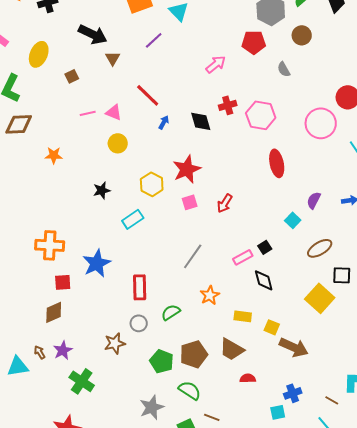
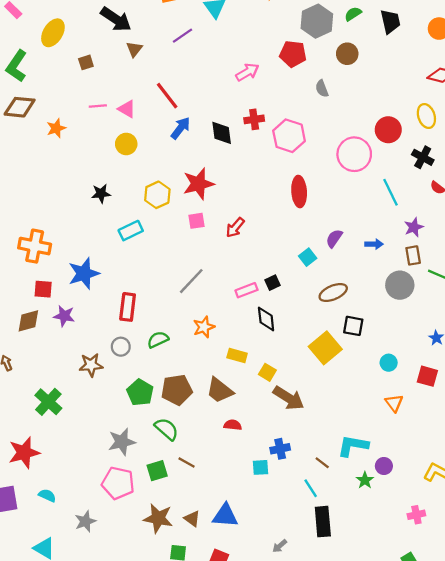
blue arrow: (164, 122) -> (181, 128), size x1.5
orange star: (54, 155) -> (56, 128), moved, turned -30
purple star: (63, 350) -> (64, 316), moved, turned 30

